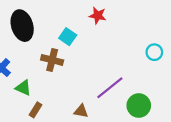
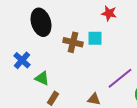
cyan square: (68, 37) -> (95, 38), moved, turned -35
brown cross: (52, 60) -> (73, 42), moved

